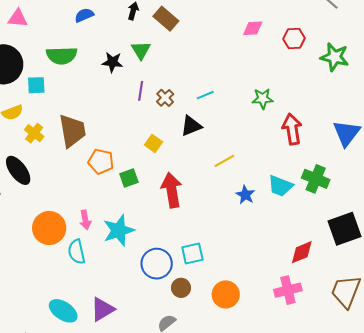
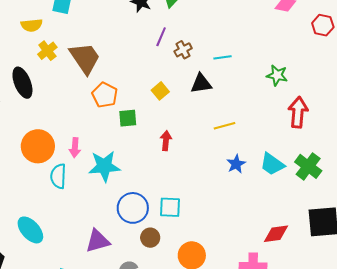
brown trapezoid: (72, 131) -> (85, 58), turned -39
red arrow: (172, 190) -> (166, 141), size x0.6
purple triangle: (102, 309) -> (98, 241), moved

